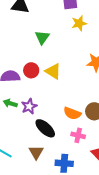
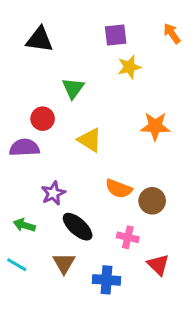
red circle: (31, 70) -> (43, 119), moved
green arrow: (10, 103) -> (24, 225), moved
orange semicircle: (72, 113) -> (119, 189), moved

